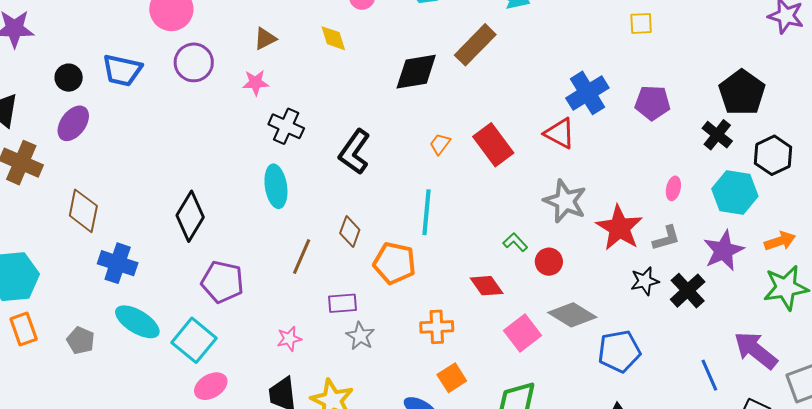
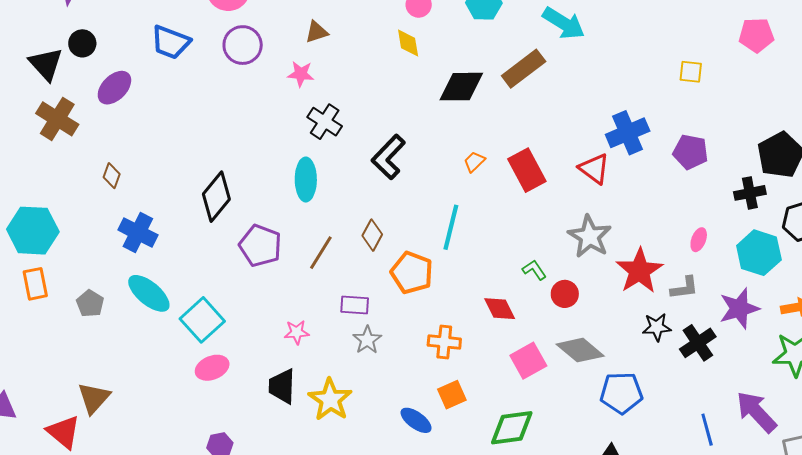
yellow diamond: (333, 38) -> (408, 43), moved
black circle: (69, 78) -> (82, 43), moved
black cross: (717, 135) -> (750, 193), turned 32
brown diamond: (83, 211) -> (112, 176), size x0.6
purple pentagon: (222, 282) -> (260, 246), moved

